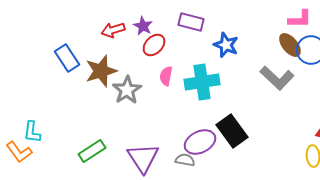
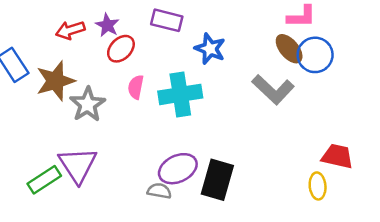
black rectangle: (232, 131) -> (217, 180), moved, turned 52
purple triangle: (143, 158) -> (78, 165), moved

